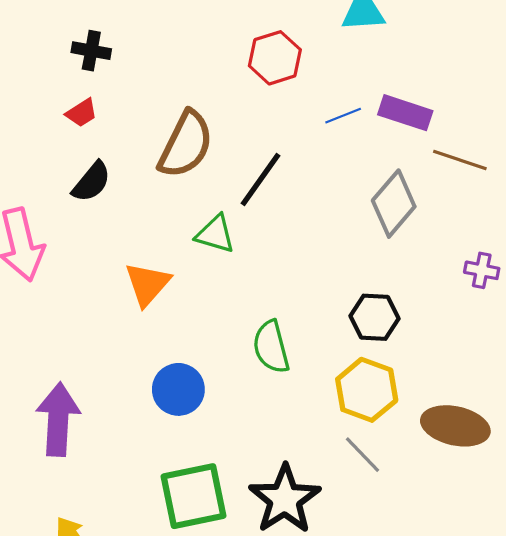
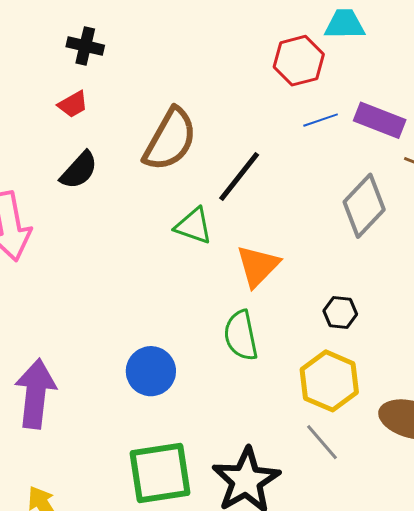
red hexagon: (275, 58) -> (299, 61), moved
orange triangle: (147, 284) -> (258, 266), moved
black hexagon: (374, 317) -> (340, 313), size x0.7

